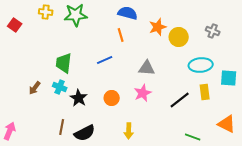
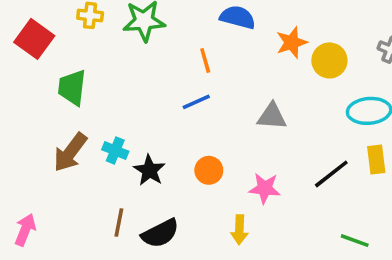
red square: (15, 25) -> (34, 39), size x1.5
orange line: (121, 35) -> (205, 60), moved
green trapezoid: (64, 63) -> (72, 87), moved
brown arrow: (35, 88) -> (70, 152), size x1.6
pink star: (143, 93) -> (265, 188), moved, turned 30

